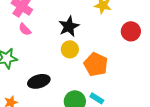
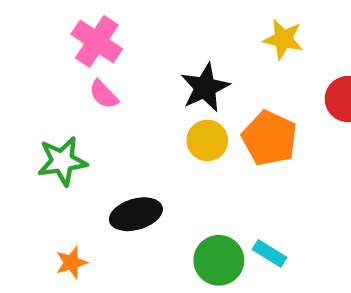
orange pentagon: (96, 64) -> (270, 138), moved

